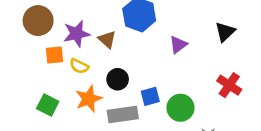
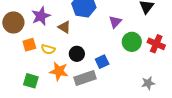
purple star: (77, 34) -> (41, 16), moved
orange star: (89, 99) -> (59, 71), turned -30
green circle: (180, 108) -> (132, 42), moved

